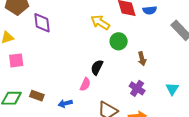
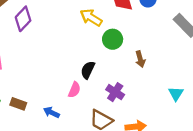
purple diamond: (42, 23) -> (23, 19), turned 50
purple cross: (137, 88) -> (115, 92), moved
blue arrow: (65, 103) -> (51, 112), turned 40

